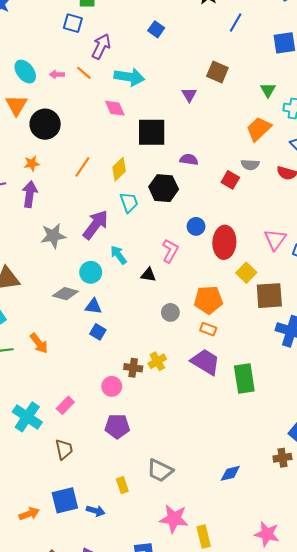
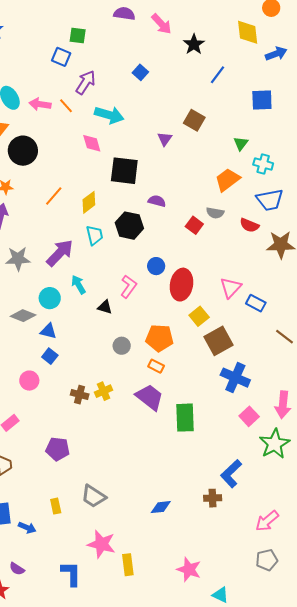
pink arrow: (57, 74) -> (40, 104), size x1.5
brown square: (269, 296) -> (219, 341), turned -32
pink circle: (112, 386) -> (29, 381), moved

